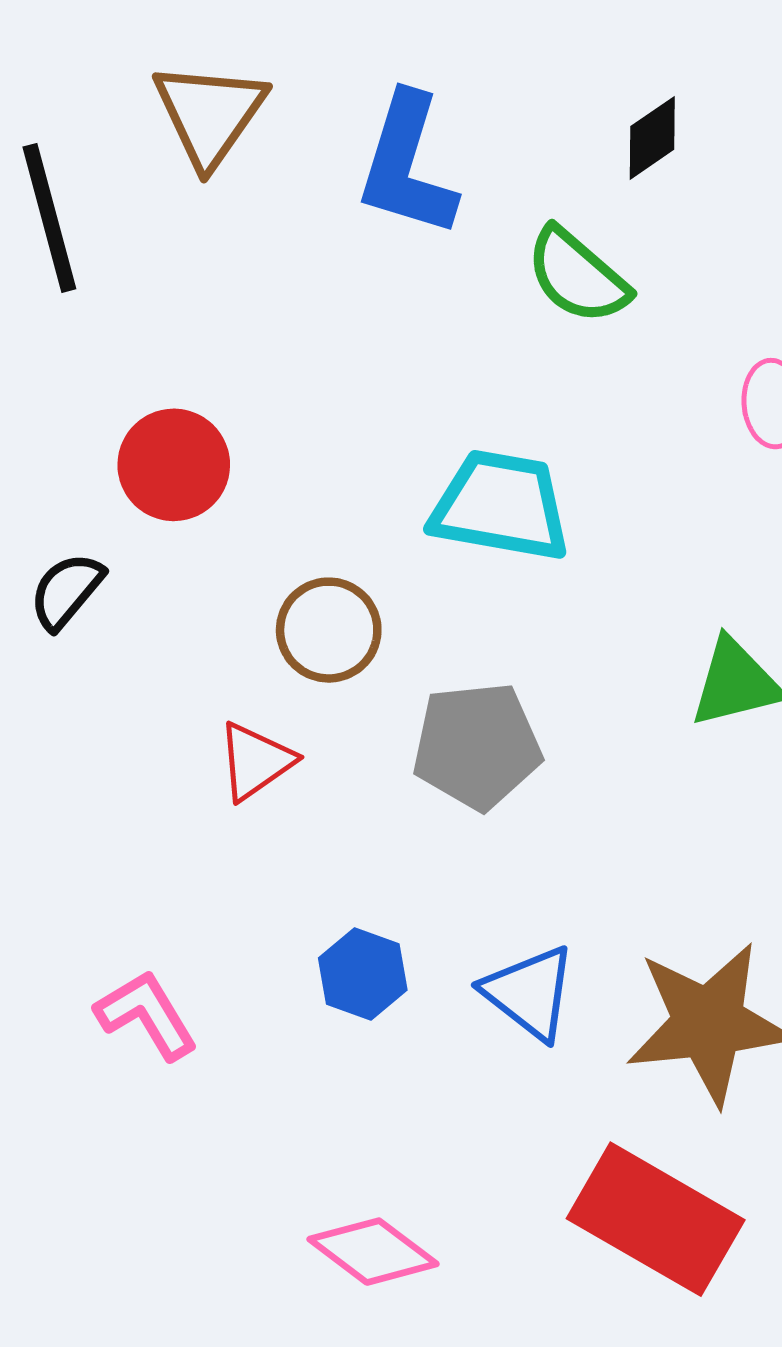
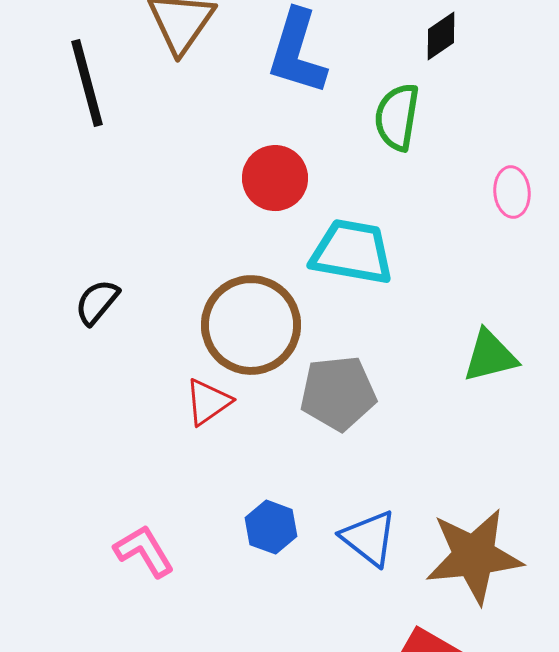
green semicircle: (577, 276) -> (397, 117), turned 58
red circle: (174, 465) -> (275, 178), moved
brown circle: (329, 630) -> (251, 325), size x1.6

